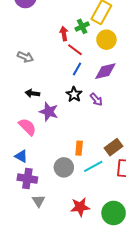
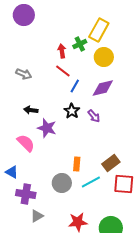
red line: (75, 50) -> (63, 71), moved
blue triangle: (21, 156) -> (12, 172), moved
gray triangle: (39, 201) -> (37, 216), turned 32

